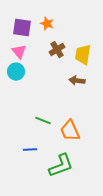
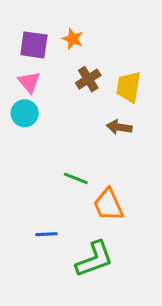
green line: (43, 121) -> (76, 178), moved

